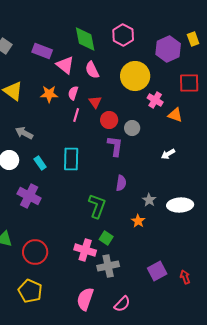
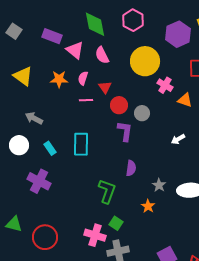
pink line: (76, 115) -> (86, 100), turned 72

